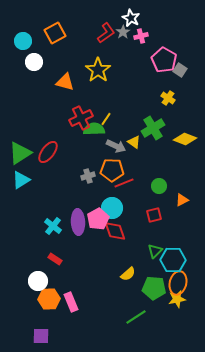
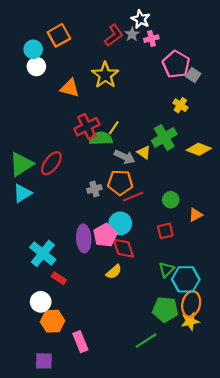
cyan circle: (23, 41) -> (33, 49), moved
cyan cross: (53, 226) -> (43, 253), moved, size x1.4
yellow semicircle: (128, 274) -> (114, 272), moved
pink rectangle: (71, 302) -> (80, 342), moved

